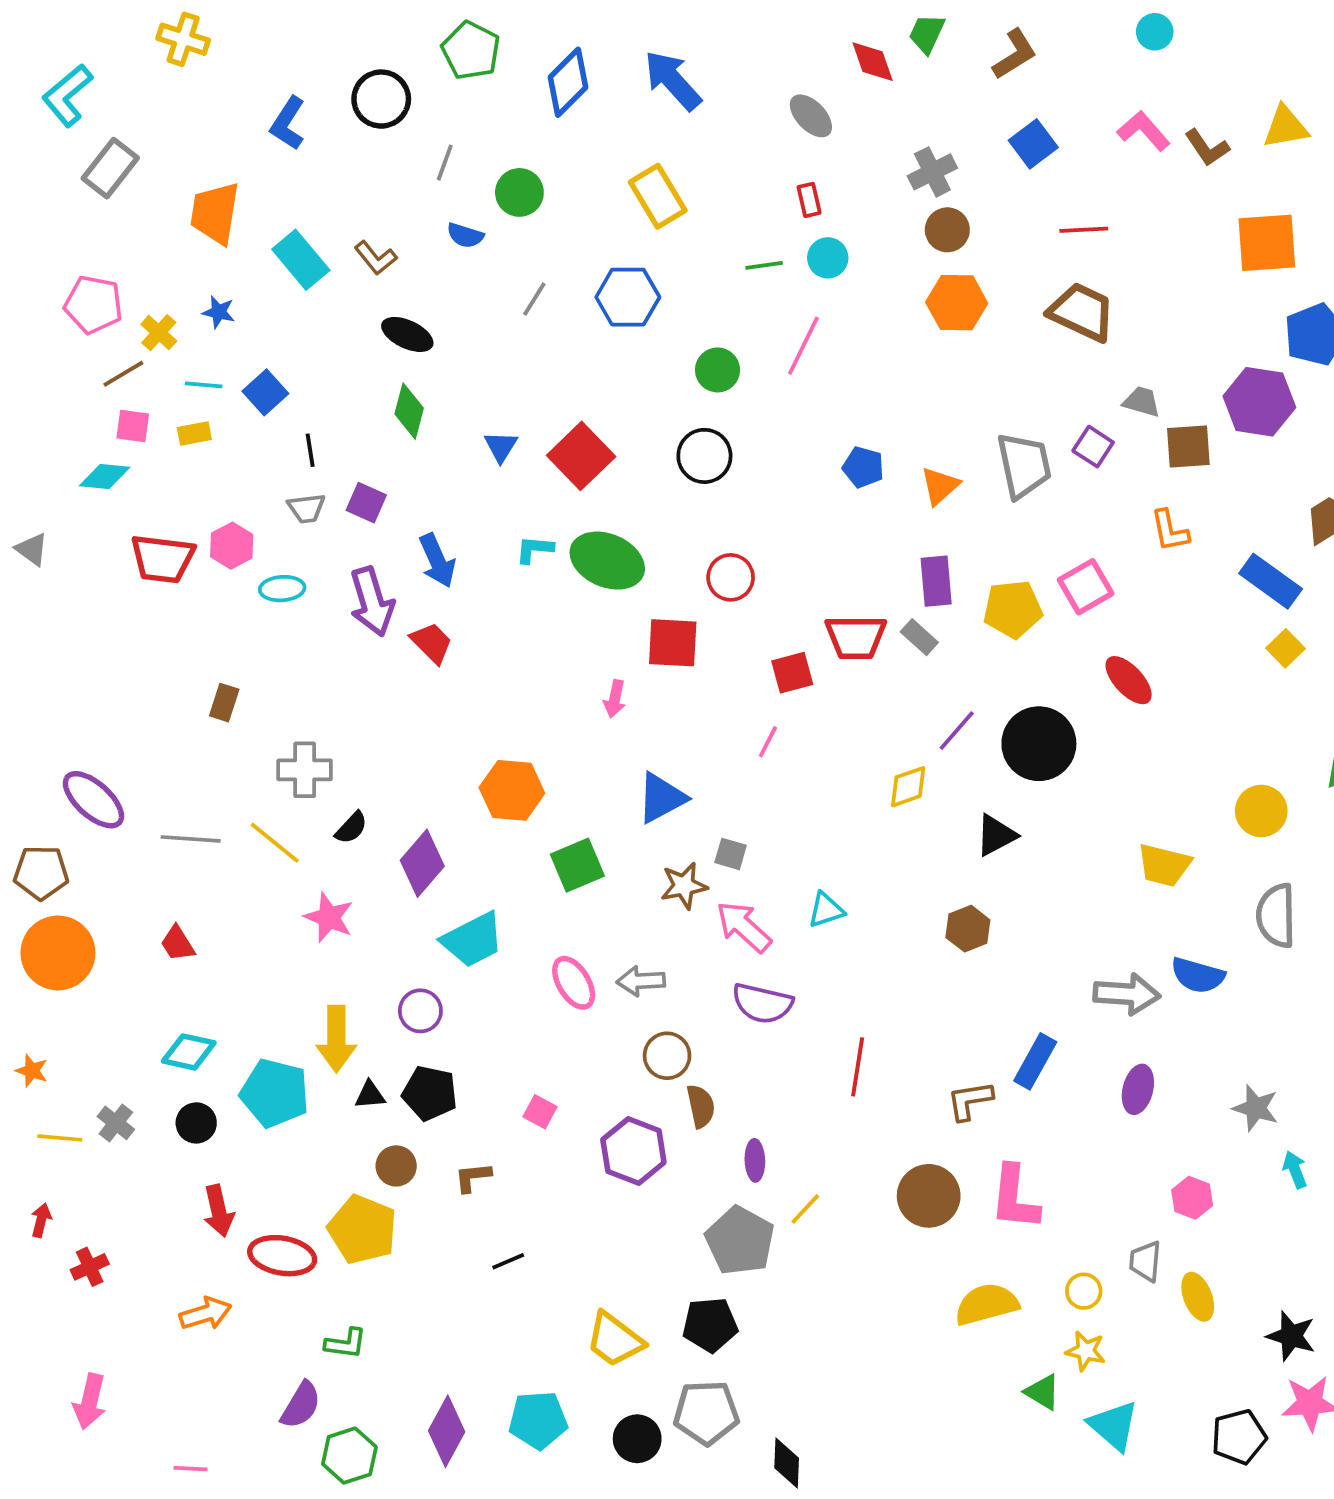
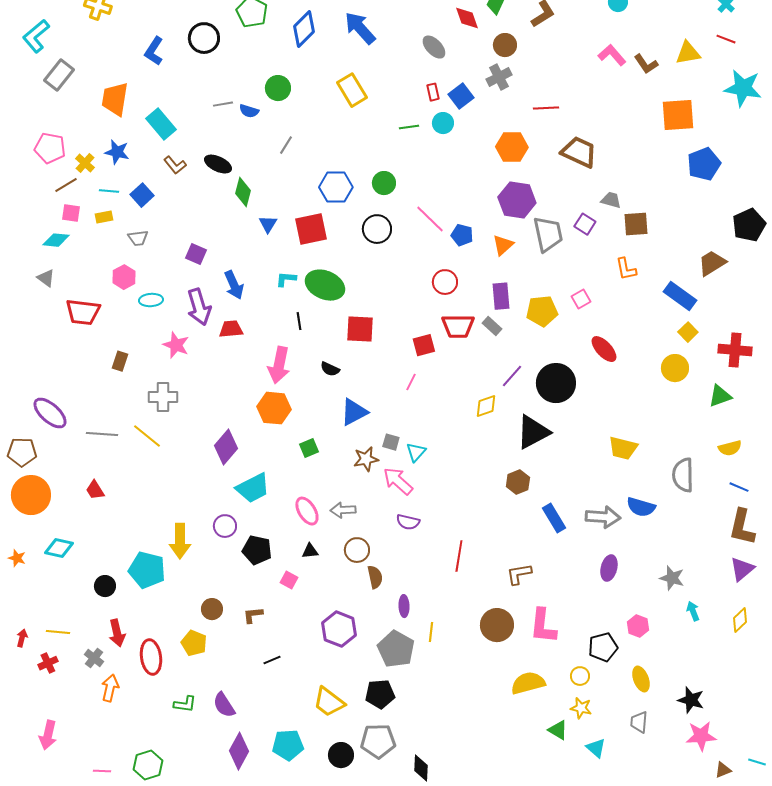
blue square: (1033, 144) -> (461, 96), moved
gray line: (445, 163) -> (223, 104), moved, turned 60
brown circle: (947, 230) -> (505, 45), moved
red line: (1084, 230) -> (546, 108), moved
brown L-shape: (376, 258) -> (175, 165), moved
blue hexagon: (628, 297) -> (336, 187), moved
blue star: (219, 312) -> (117, 152), size x1.4
pink line: (803, 346) -> (430, 219), moved, turned -72
purple hexagon: (1259, 402) -> (517, 200), moved
green diamond: (409, 411) -> (243, 192), moved
black line: (310, 450) -> (299, 321), moved
red square: (581, 456) -> (311, 229), turned 32
gray trapezoid: (306, 508) -> (138, 238), moved
gray triangle: (32, 549) -> (46, 278), moved
red trapezoid: (163, 559) -> (83, 312), moved
red circle: (731, 577) -> (445, 282), moved
pink square: (1086, 587) -> (581, 299), size x0.7
red trapezoid: (432, 643) -> (231, 329), turned -50
pink arrow: (615, 699) -> (279, 365), moved, size x1.8
yellow circle: (1261, 811) -> (675, 368), moved
black semicircle: (351, 828) -> (330, 369), moved, turned 72
black triangle: (996, 835) -> (533, 432), size x1.5
green square: (577, 865) -> (309, 448), size x0.7
cyan triangle: (826, 910) -> (416, 452), moved, turned -30
pink star: (329, 917) -> (176, 345), moved
purple semicircle: (762, 1003) -> (408, 522), size x0.7
cyan diamond: (189, 1052) -> (59, 548), moved
blue rectangle: (1035, 1061) -> (554, 518), moved, turned -60
black pentagon: (430, 1093) -> (257, 550), moved
black triangle: (370, 1095) -> (310, 551), moved
gray cross: (116, 1123) -> (94, 658), moved
yellow line: (60, 1138) -> (58, 632), moved
purple hexagon: (633, 1151) -> (339, 629), moved
yellow line: (805, 1209) -> (431, 632), turned -36
yellow pentagon: (362, 1229) -> (194, 643), size x0.7
red ellipse: (282, 1256) -> (151, 657), turned 72
gray trapezoid: (1145, 1261) -> (639, 722), moved
orange arrow: (206, 1314) -> (110, 688), turned -60
purple semicircle: (301, 1405) -> (224, 705), moved, turned 116
cyan triangle: (1114, 1426) -> (596, 748), size x0.7
black pentagon: (1239, 1437) -> (603, 647), moved
green hexagon: (349, 1456) -> (148, 765), moved

